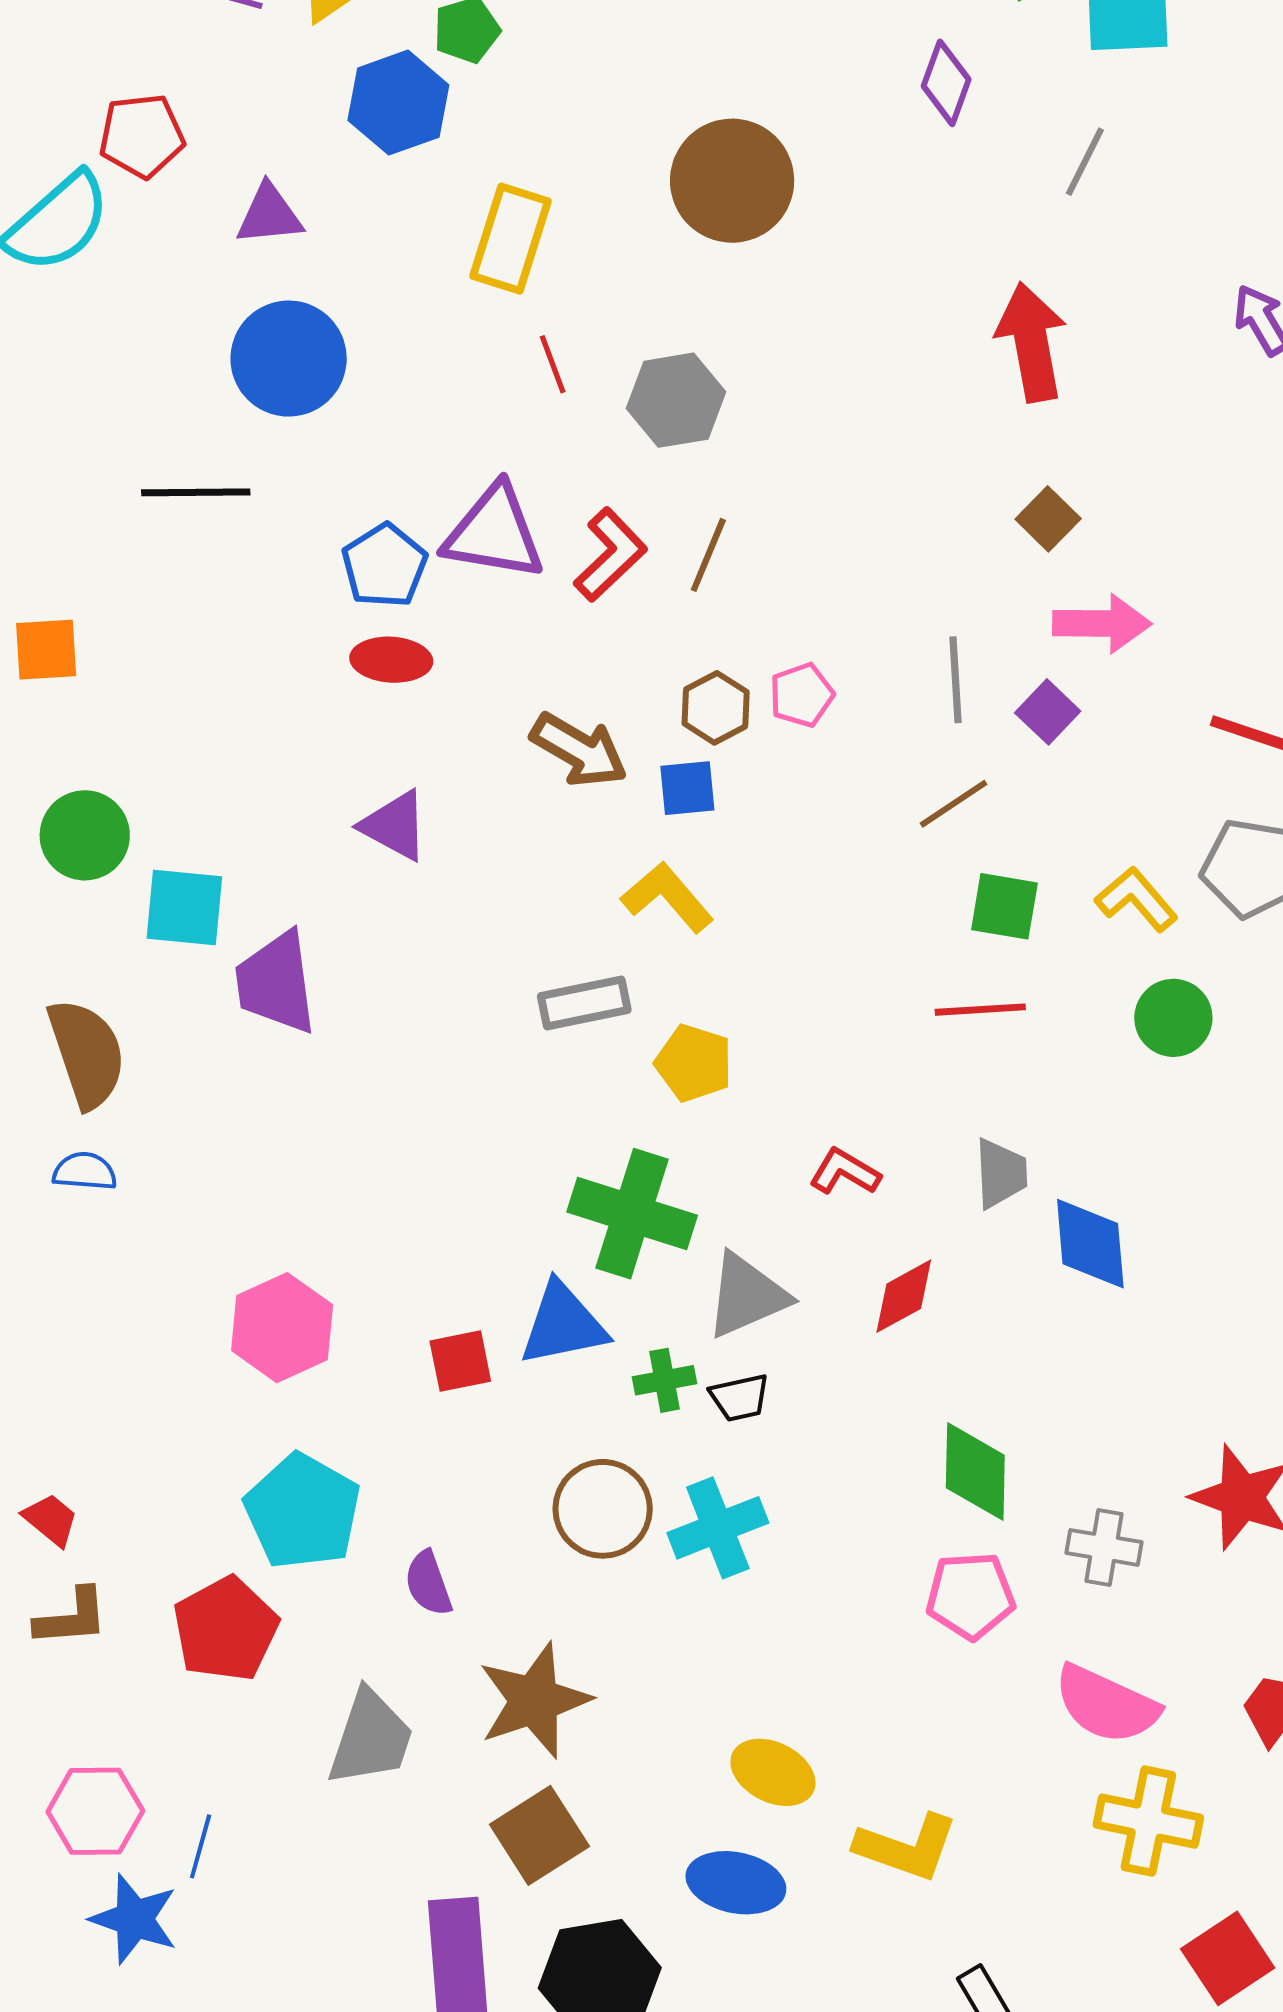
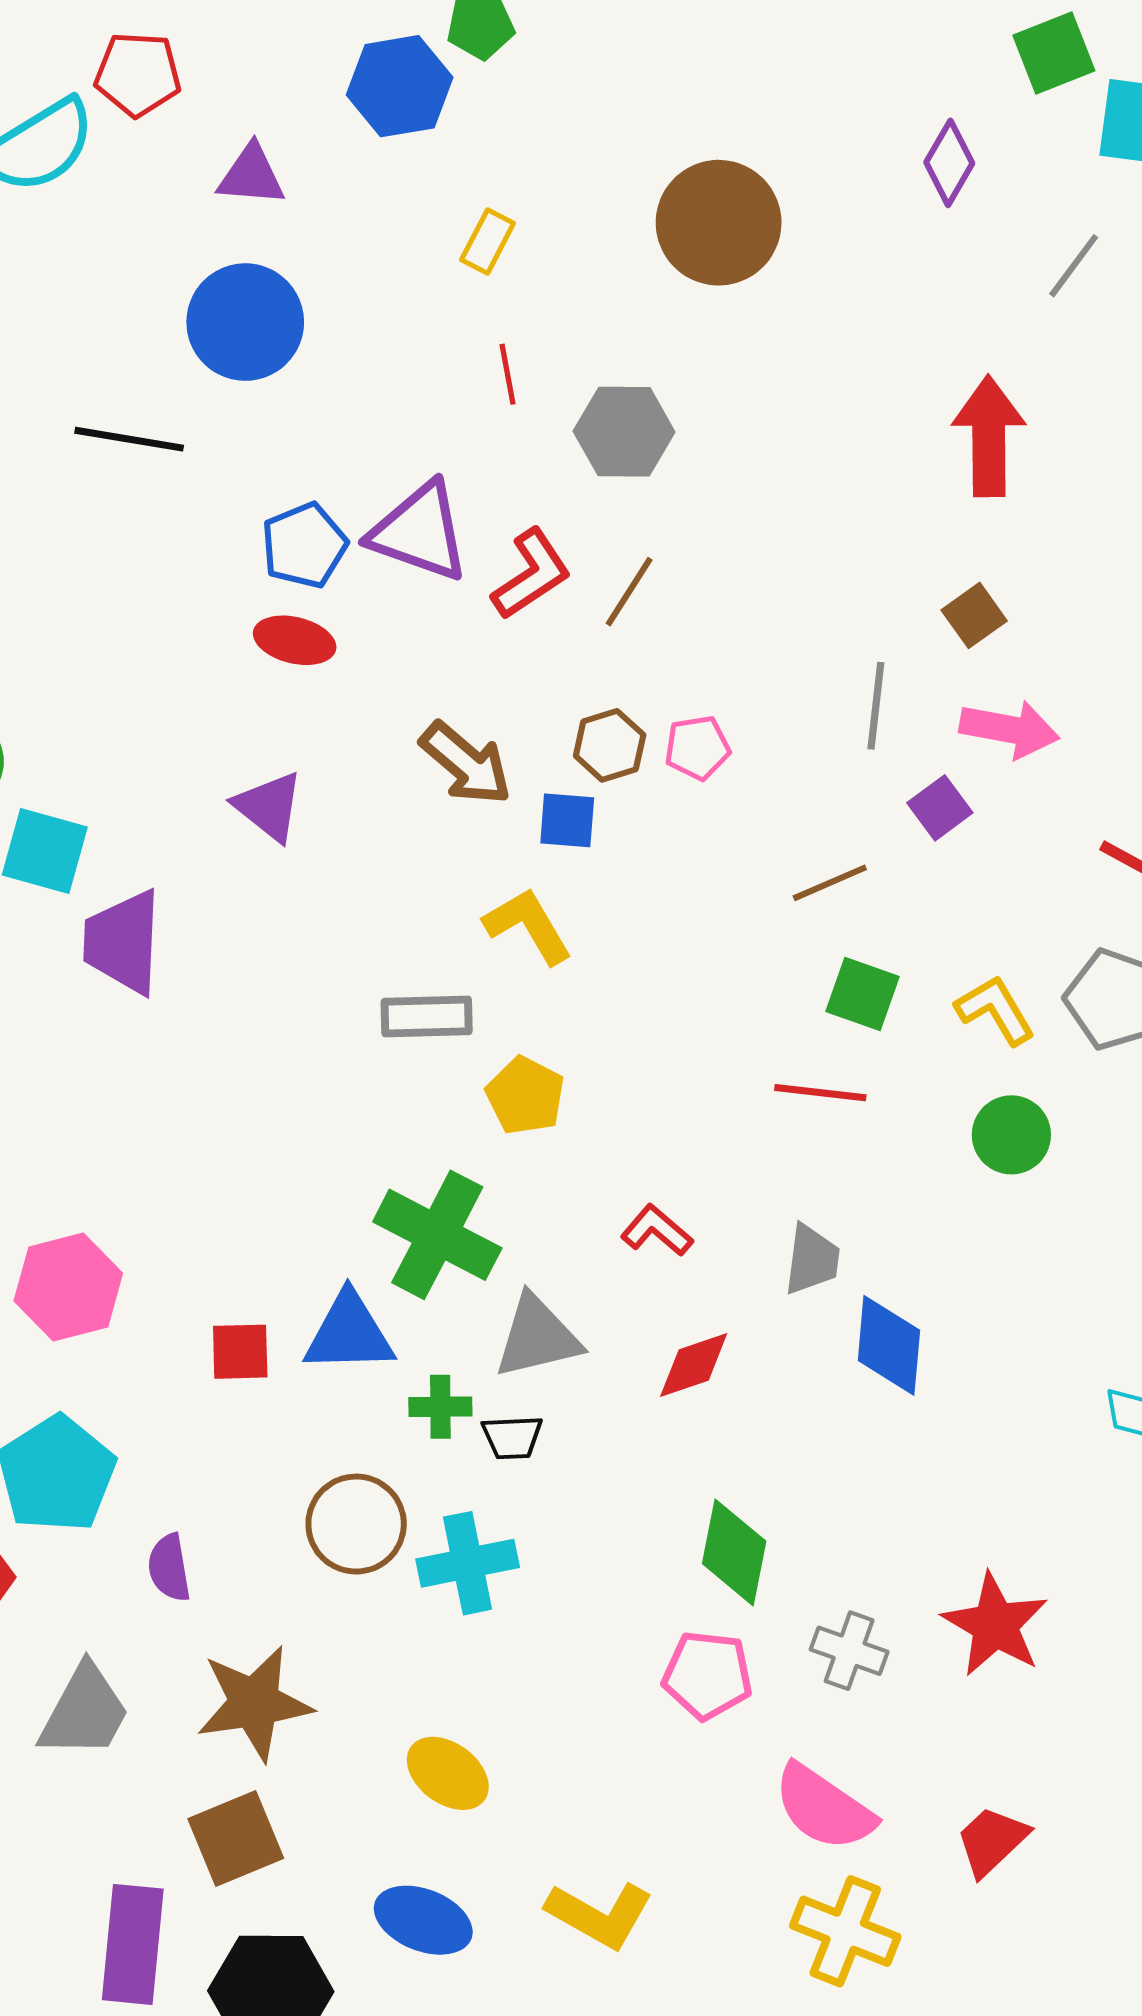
yellow rectangle: (511, 239) -> (488, 242), size x0.6
gray line: (955, 680) -> (876, 706), moved
yellow ellipse: (773, 1772) -> (448, 1773), moved

